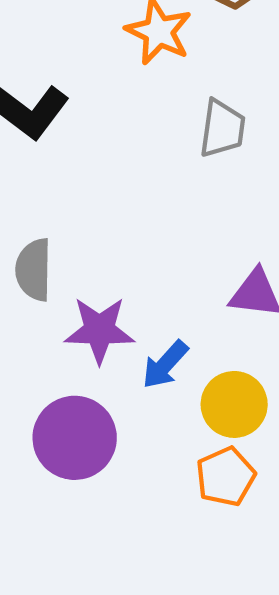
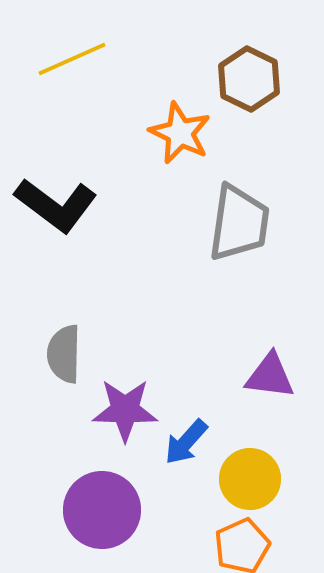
gray trapezoid: (222, 129) -> (239, 223), size x1.4

